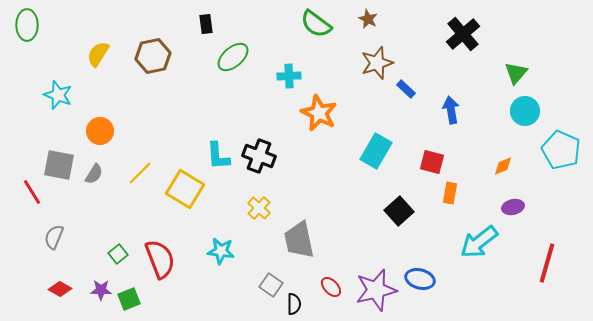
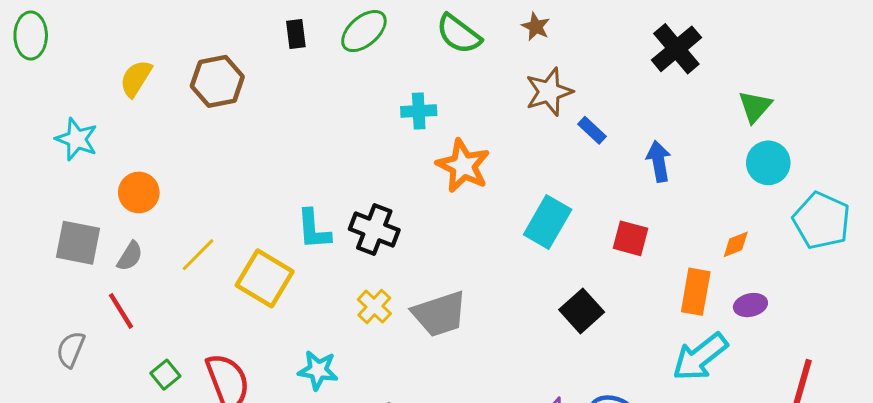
green ellipse: (233, 57) -> (364, 31), moved
red line: (32, 192) -> (121, 311), moved
orange rectangle: (450, 193) -> (696, 292), moved, size x1.4
gray trapezoid: (299, 240) -> (439, 314), moved, turned -96

